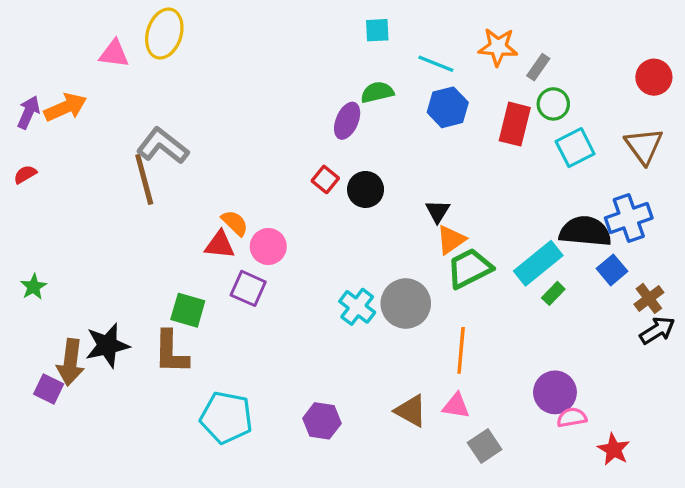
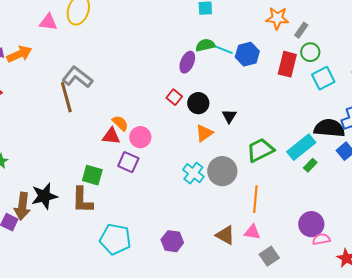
cyan line: (436, 64) -> (222, 49), moved
black triangle: (438, 211) -> (229, 116), moved
orange triangle: (451, 240) -> (204, 133), moved

